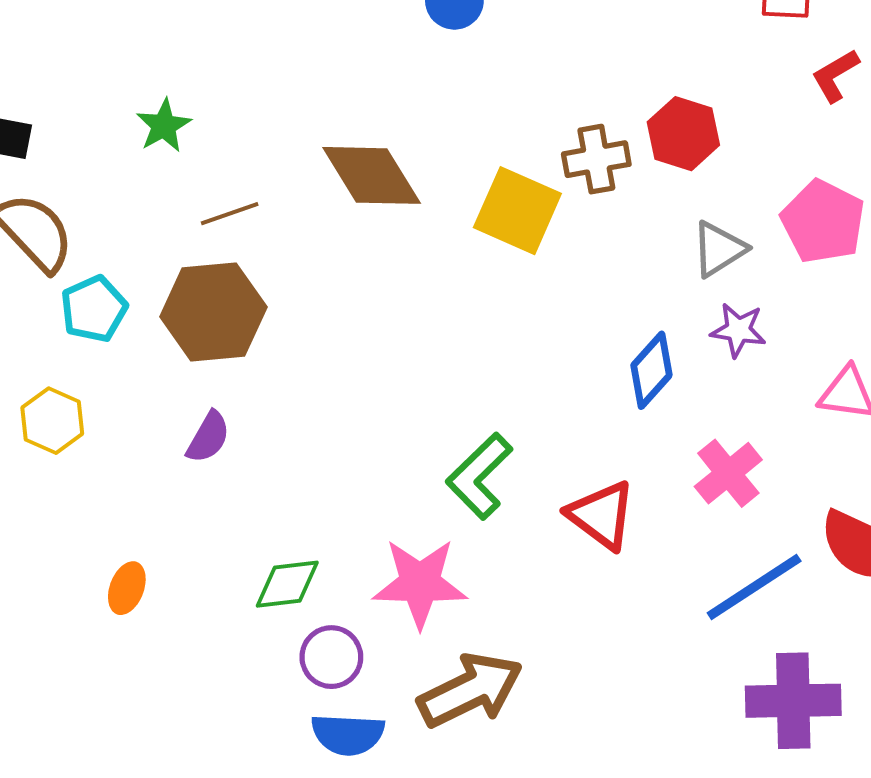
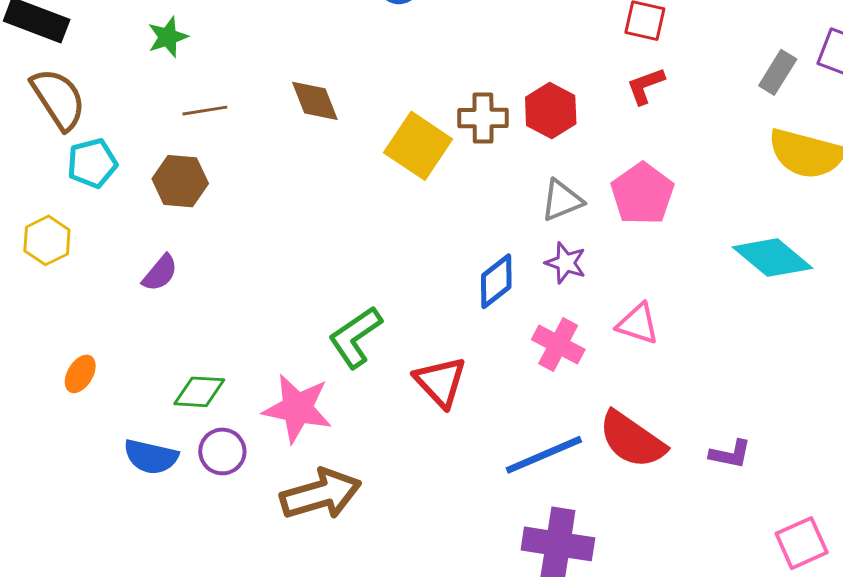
red L-shape: (835, 75) -> (646, 86), moved
brown diamond: (372, 175) -> (315, 101), size x0.7
brown hexagon: (213, 312) -> (180, 181), size x0.7
pink cross: (728, 473) -> (558, 345), moved, turned -33
blue semicircle: (348, 734) -> (151, 457), moved

